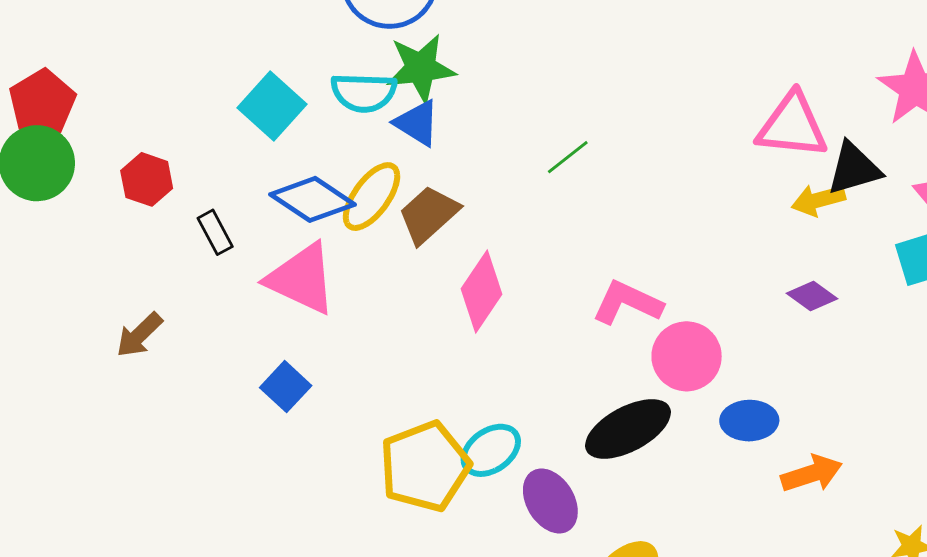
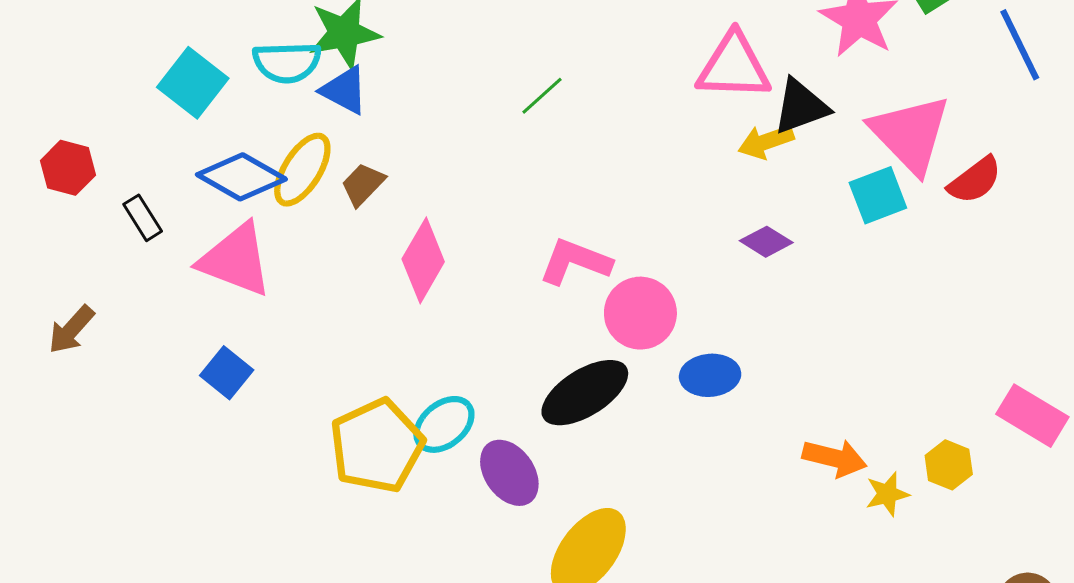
green line: (568, 157) -> (542, 96), moved
brown trapezoid: (429, 215) -> (363, 184), size x0.7
orange arrow: (812, 474) -> (835, 458), moved, turned 36

